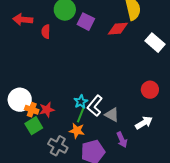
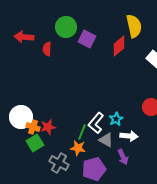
red diamond: (118, 29) -> (119, 46), turned -35
cyan star: (81, 102) -> (116, 119), moved
gray triangle: (112, 115) -> (106, 140), moved
white arrow: (144, 123) -> (129, 136), moved, turned 36

